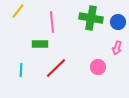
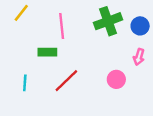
green cross: (91, 18) -> (108, 21), turned -30

